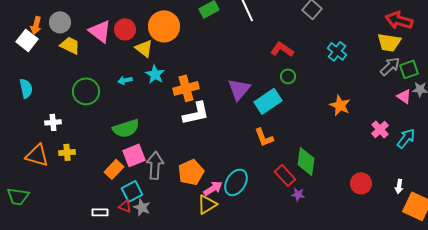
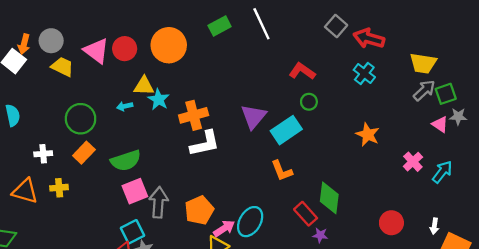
red arrow: (399, 20) -> (369, 38), moved
yellow triangle: (144, 48) -> (144, 86), moved, turned -36
orange rectangle: (114, 169) -> (84, 153), moved

